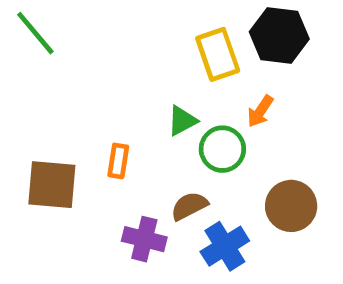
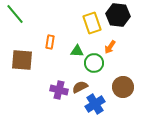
green triangle: (182, 121) -> (77, 51), turned 32
orange rectangle: (118, 161) -> (50, 42), moved
brown square: (52, 185) -> (22, 60), moved
purple cross: (144, 239) -> (59, 90), moved

